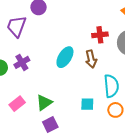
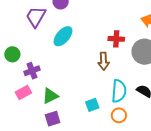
cyan ellipse: (65, 57) -> (63, 36), moved
purple cross: (22, 62) -> (32, 71), moved
cyan square: (87, 104) -> (92, 105), turned -32

